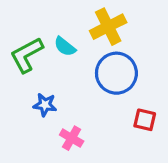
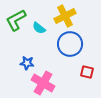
green L-shape: (27, 55) -> (16, 20), moved
pink cross: (72, 138) -> (43, 83), size x1.6

